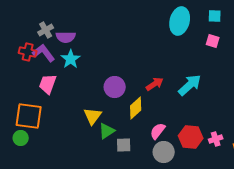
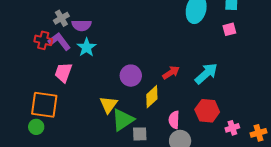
pink square: (213, 41) -> (229, 29), turned -32
green triangle: (107, 131) -> (123, 120), size x1.4
pink semicircle: (158, 131) -> (174, 120), turned -36
red hexagon: (191, 137) -> (207, 111), moved

